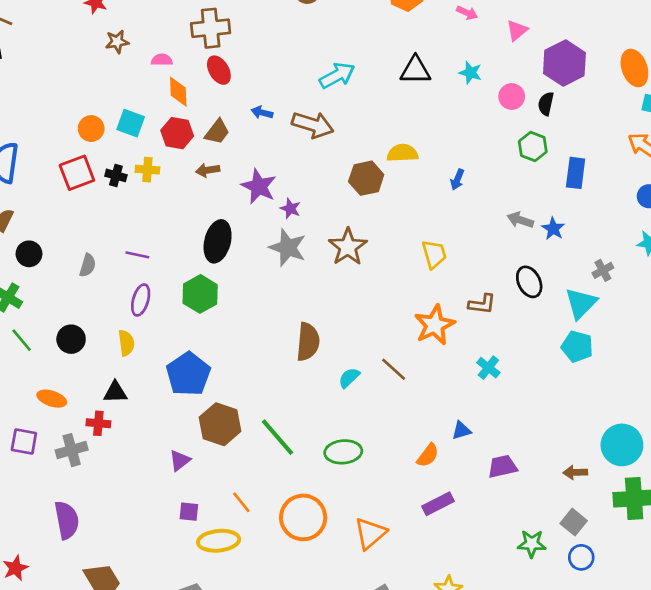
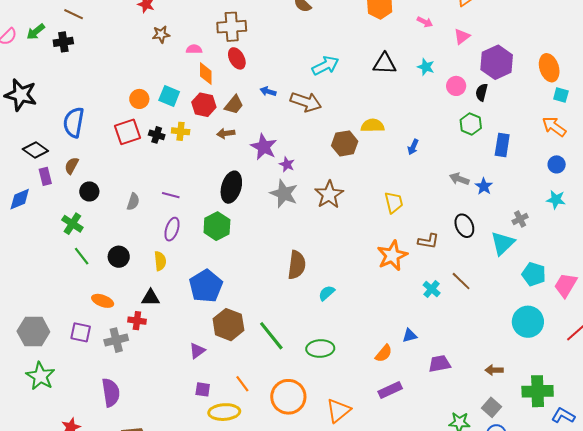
cyan pentagon: (577, 347) -> (534, 274), moved
brown line: (394, 369) -> (461, 281), moved
cyan circle: (622, 445) -> (528, 322), moved

